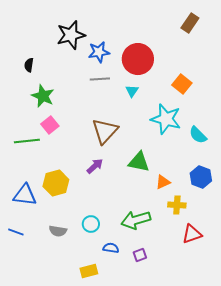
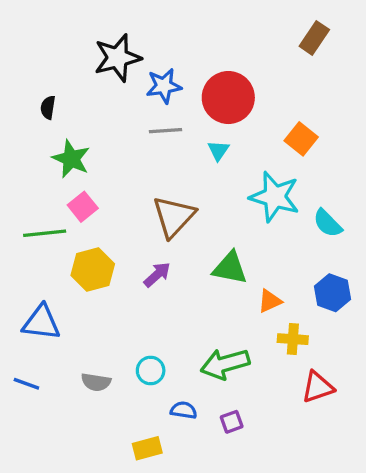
yellow hexagon: (56, 183) -> (93, 270), moved

